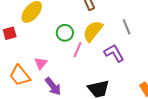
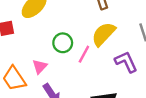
green circle: (65, 33) -> (63, 43), moved

